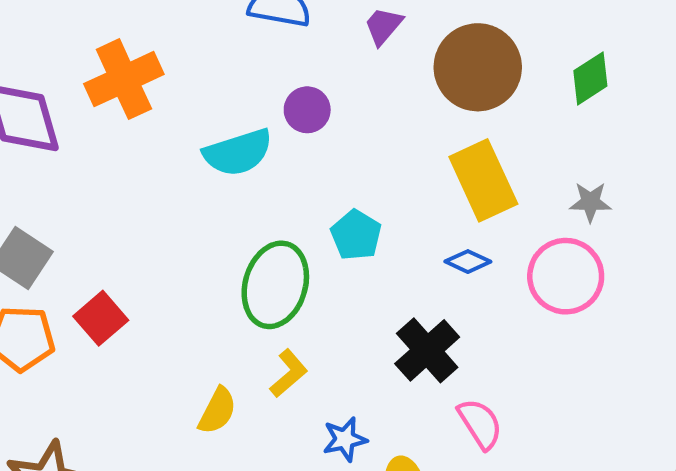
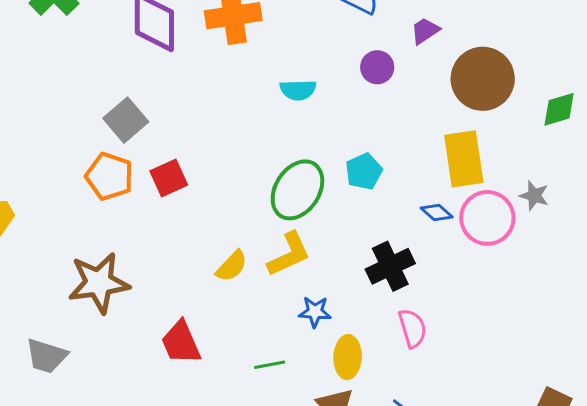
purple circle: (307, 110) -> (377, 67), moved
cyan semicircle: (238, 152) -> (298, 90), size x0.7
pink circle: (566, 276) -> (487, 218), moved
yellow L-shape: (289, 373) -> (289, 254), size x1.4

